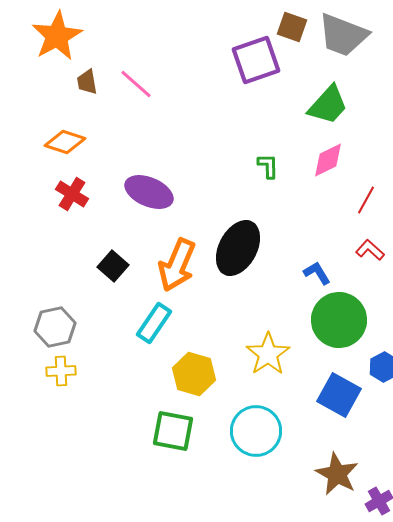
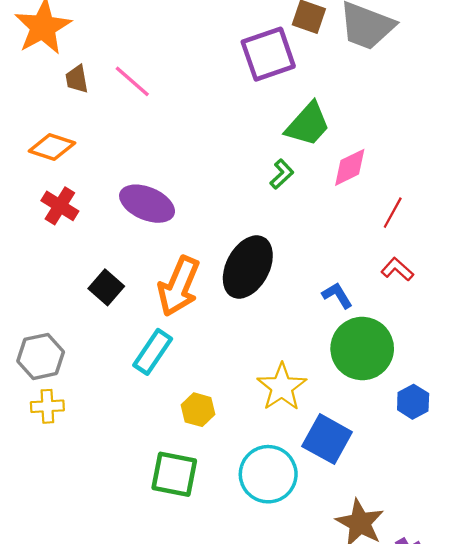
green trapezoid: (328, 105) -> (308, 124), moved
green L-shape: (268, 166) -> (282, 174), turned 48
yellow hexagon: (194, 374) -> (198, 410), size x0.7
blue square: (339, 395) -> (327, 439), moved

